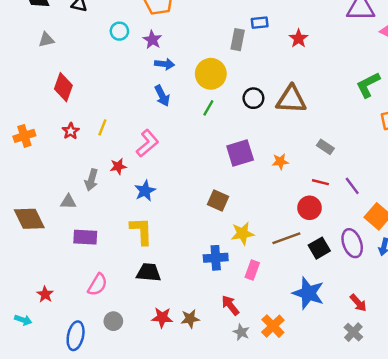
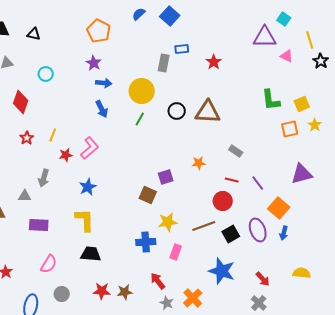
cyan circle: (119, 31) -> (46, 74), moved
green L-shape: (368, 85) -> (271, 100), turned -70
purple square: (240, 153) -> (166, 177), moved, size x0.7
red star: (118, 166) -> (66, 155), moved

